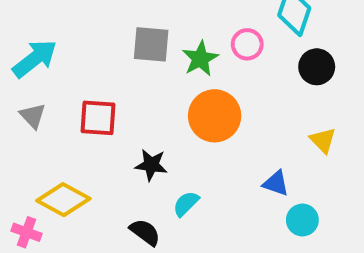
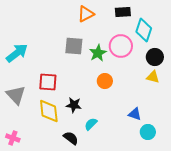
pink circle: (247, 44) -> (121, 46), size x1.5
gray triangle: (33, 116) -> (16, 95), moved, size x1.5
orange circle: (215, 116) -> (105, 81), size x0.6
yellow triangle: (323, 140) -> (153, 77), moved, turned -32
yellow diamond: (63, 200) -> (49, 111), moved, turned 55

